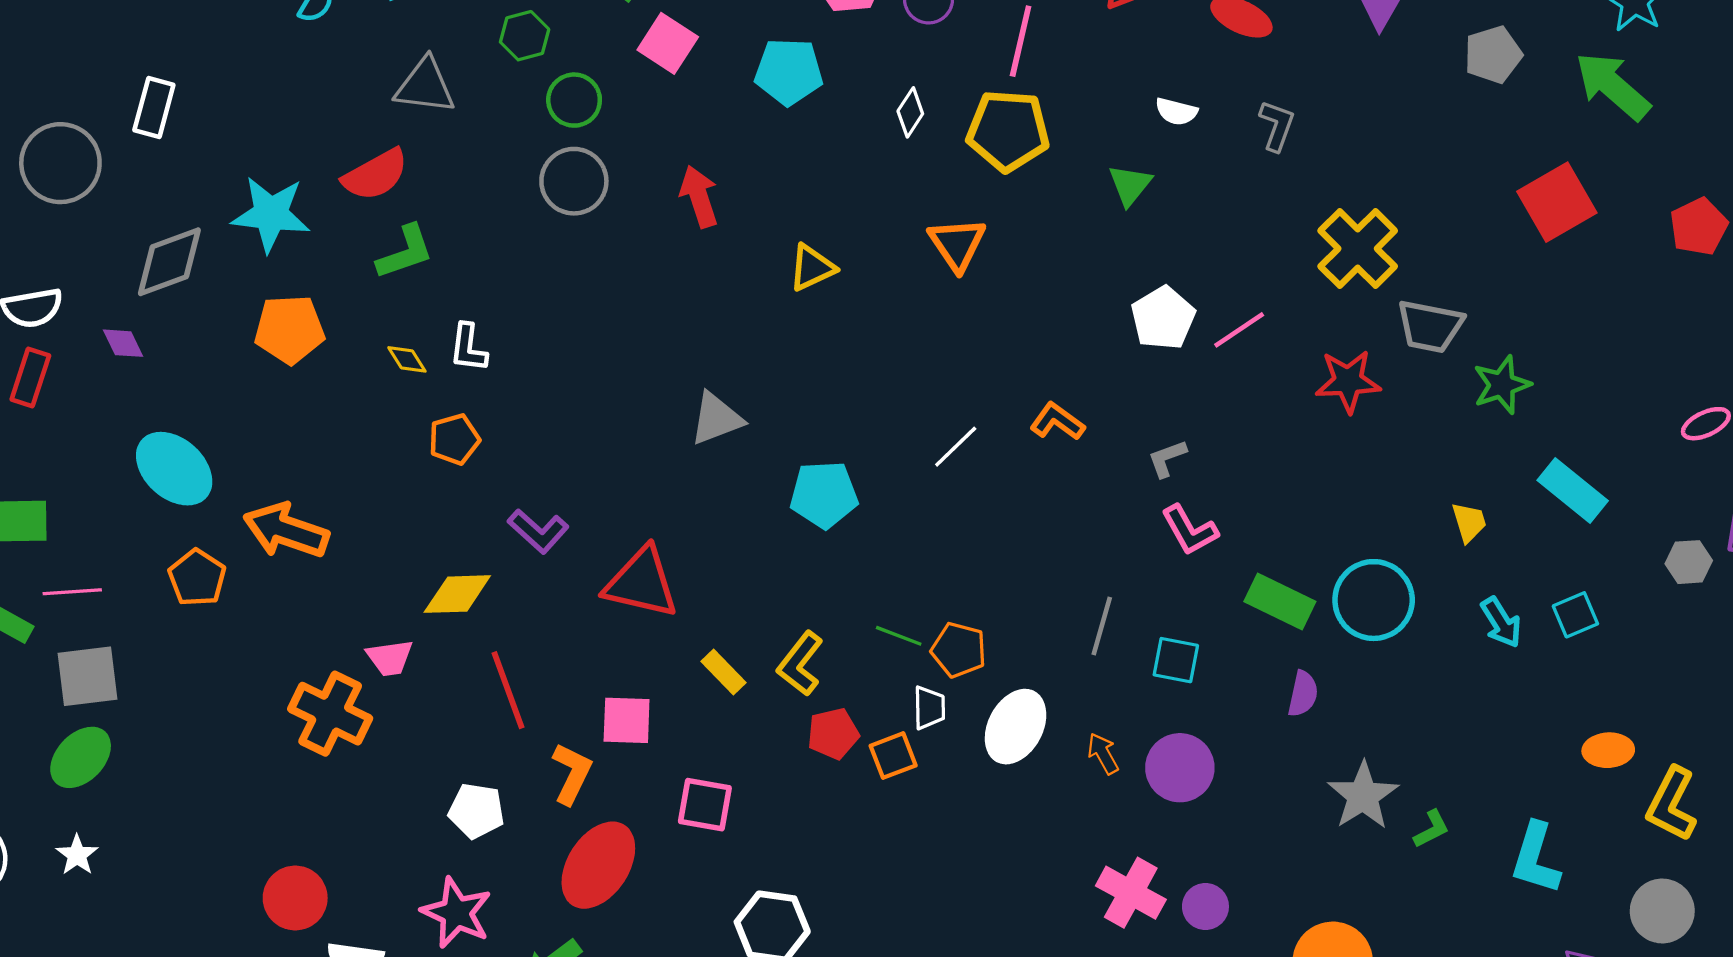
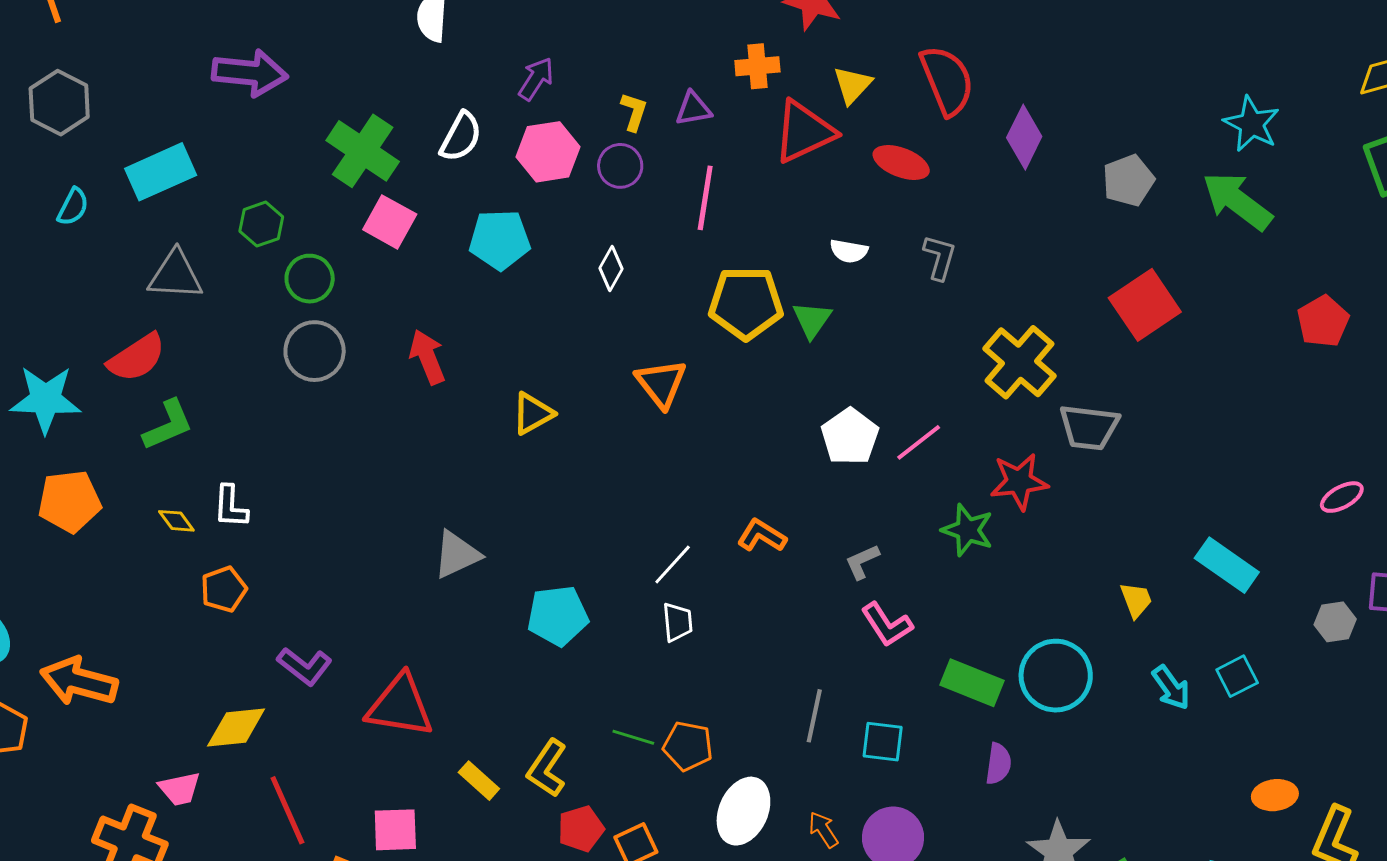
yellow pentagon: (1008, 131) -> (746, 303), moved
red square: (1557, 202) -> (1145, 305), moved
green star: (1502, 385) -> (968, 530), moved, turned -30
white trapezoid: (929, 708) -> (678, 622), moved

